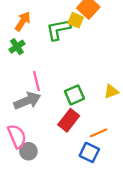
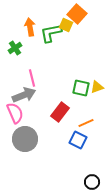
orange arrow: (23, 21) -> (30, 27), moved, turned -42
green square: (74, 95) -> (81, 88), moved, turned 36
pink semicircle: (17, 136) -> (15, 113), moved
gray circle: (28, 151) -> (25, 139), size x1.6

